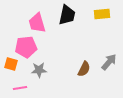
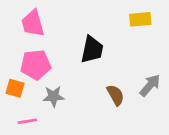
black trapezoid: (67, 15) -> (92, 50), moved
pink trapezoid: (37, 23) -> (33, 23), moved
brown semicircle: (84, 69) -> (115, 95), turned -56

